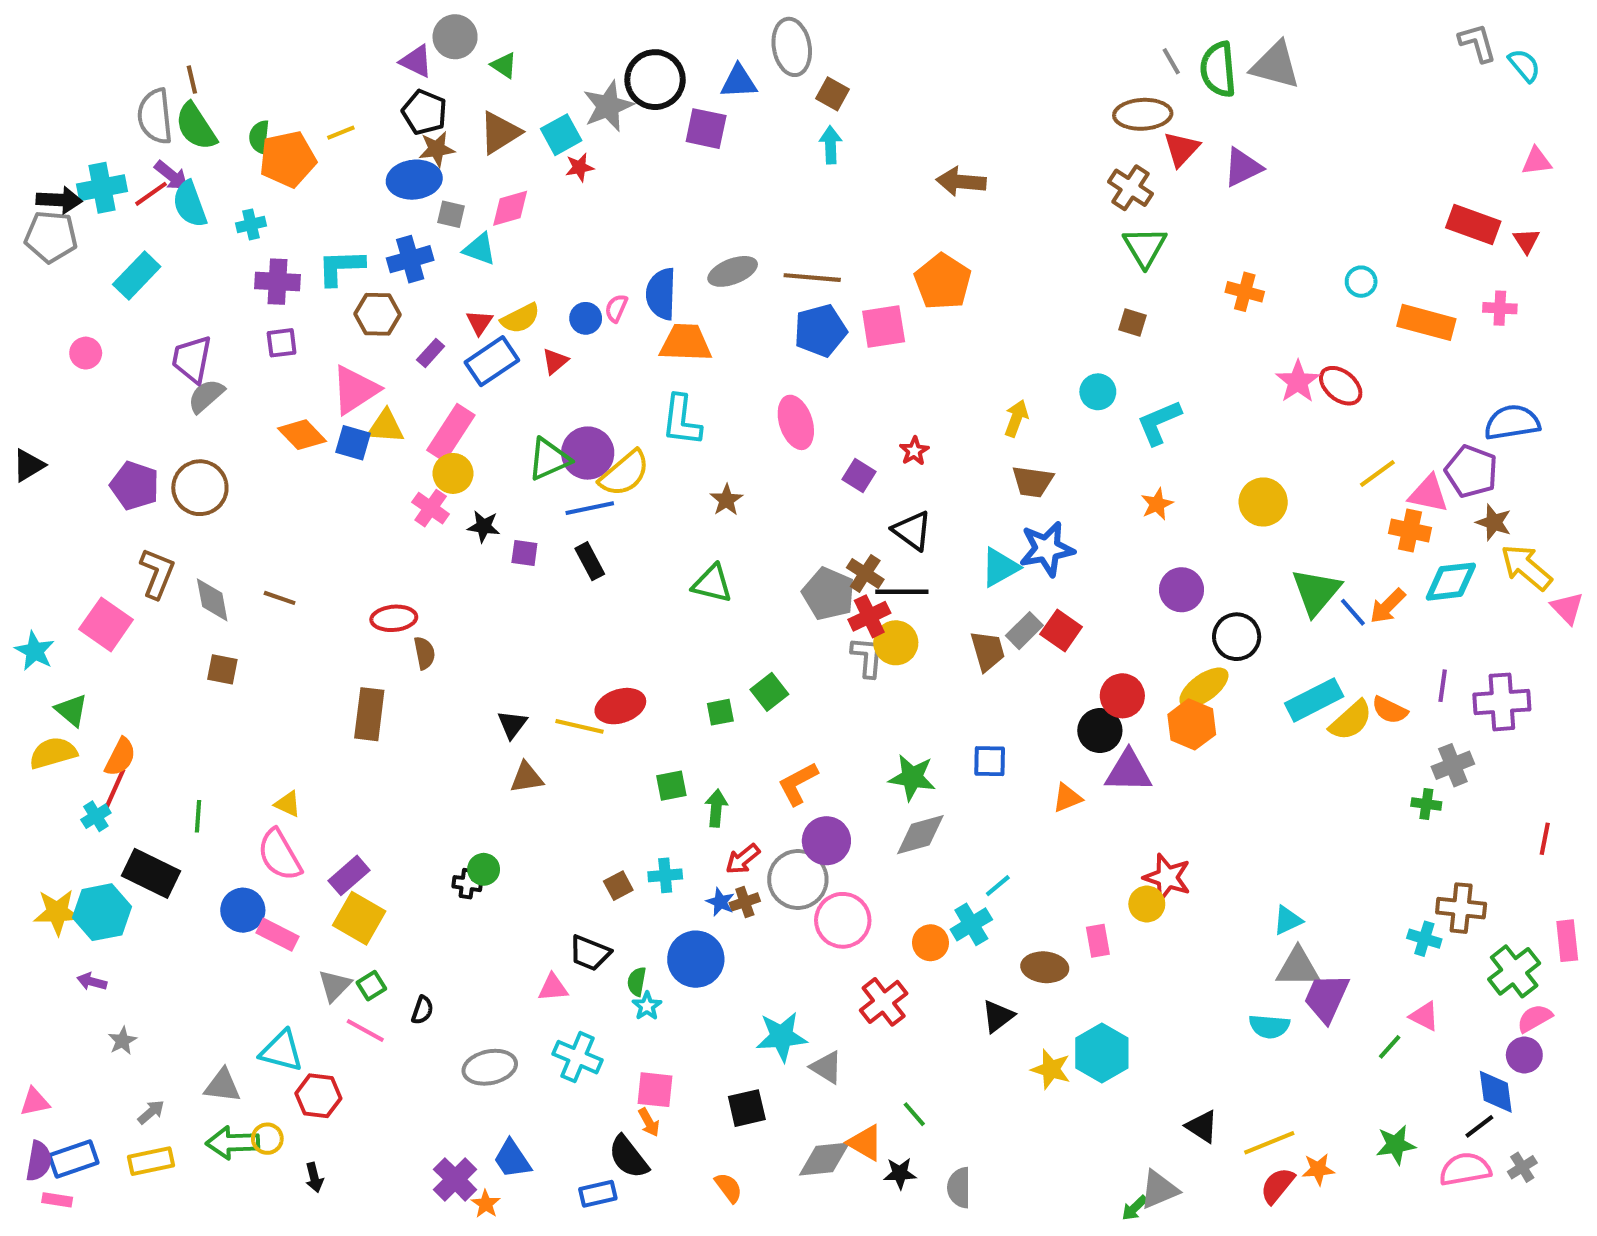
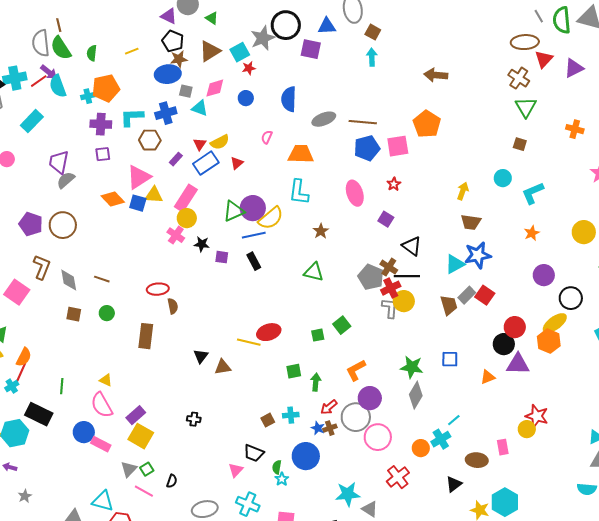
orange pentagon: (288, 159) -> (106, 88), moved
blue semicircle: (661, 294) -> (289, 99), moved
blue circle: (586, 318) -> (246, 98), moved
red star: (914, 451) -> (394, 184), moved
black triangle: (512, 724) -> (201, 356), moved
gray diamond: (920, 835) -> (416, 395), turned -44
green circle: (484, 869) -> (107, 313), moved
pink triangle: (553, 988) -> (236, 470), turned -42

